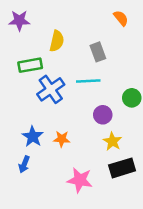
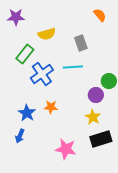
yellow semicircle: (57, 41) -> (47, 34), turned 60
green rectangle: (30, 65) -> (25, 54), turned -42
purple circle: (103, 115) -> (96, 95), moved
orange star: (62, 139) -> (51, 107), moved

